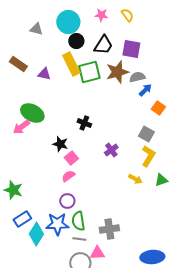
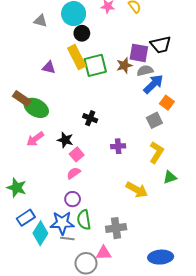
black trapezoid: (103, 45) -> (161, 45), moved, turned 45
purple square: (131, 49) -> (139, 53), moved
brown rectangle: (18, 64) -> (22, 99), moved
brown star: (117, 72) -> (124, 65), size x0.7
blue arrow: (145, 90) -> (153, 84), size x1.5
pink arrow: (21, 127) -> (35, 139), moved
gray square: (146, 134) -> (154, 120), moved, turned 35
purple cross: (111, 150) -> (118, 146), turned 32
yellow arrow: (135, 179) -> (137, 190), moved, size x1.5
gray line: (79, 239) -> (67, 238), moved

